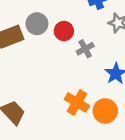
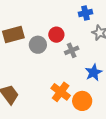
gray circle: (37, 24) -> (38, 45), moved

